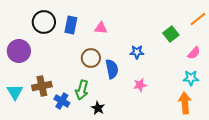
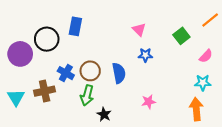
black circle: (44, 22) -> (47, 39), moved
pink triangle: (101, 28) -> (139, 30), moved, turned 40
brown circle: (91, 58) -> (90, 71), moved
pink star: (140, 85) -> (149, 102), moved
blue cross: (62, 101) -> (66, 73), moved

